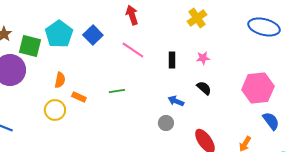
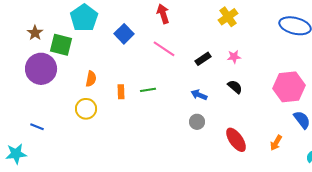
cyan pentagon: (59, 34) -> (84, 18), moved
black rectangle: (172, 60) -> (203, 59), turned 56
orange rectangle: (79, 97) -> (121, 92), moved, turned 64
blue arrow: (176, 101) -> (199, 95), moved

